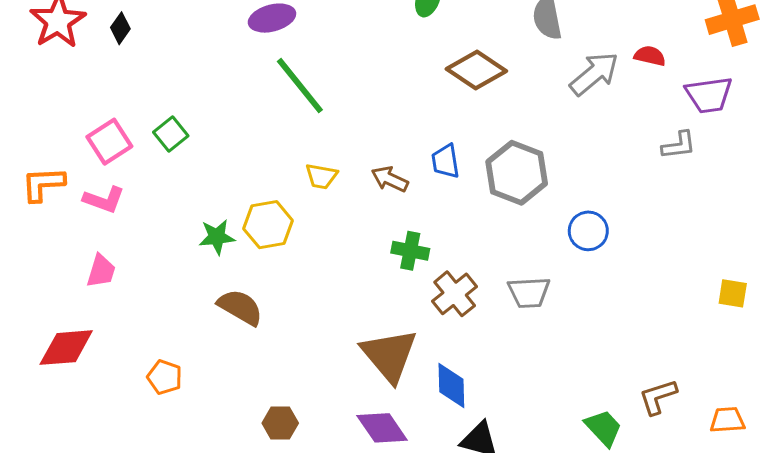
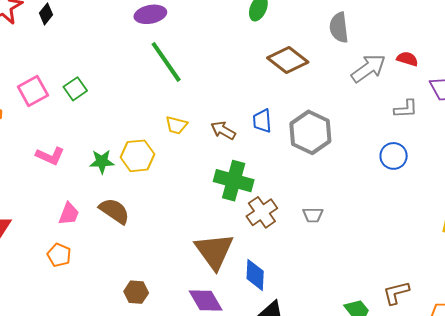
gray L-shape: (679, 145) -> (406, 109), moved
pink L-shape: (104, 200) -> (50, 156), moved
blue circle: (588, 231) -> (394, 156), moved
green cross: (410, 251) -> (234, 181), size x1.5
pink trapezoid: (101, 271) -> (69, 214), moved
gray trapezoid: (529, 292) -> (313, 215), size x0.7

